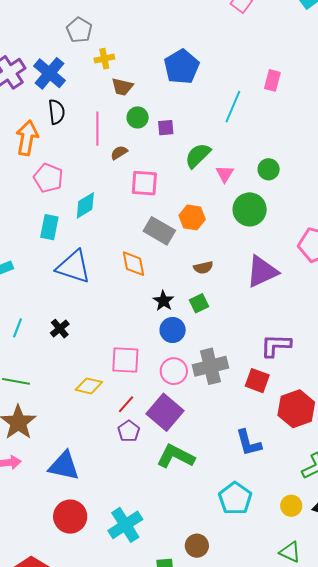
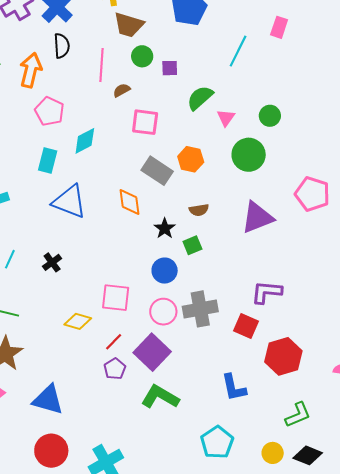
brown trapezoid: (122, 87) -> (129, 25), size x1.4
black star: (164, 301) -> (165, 228), moved

